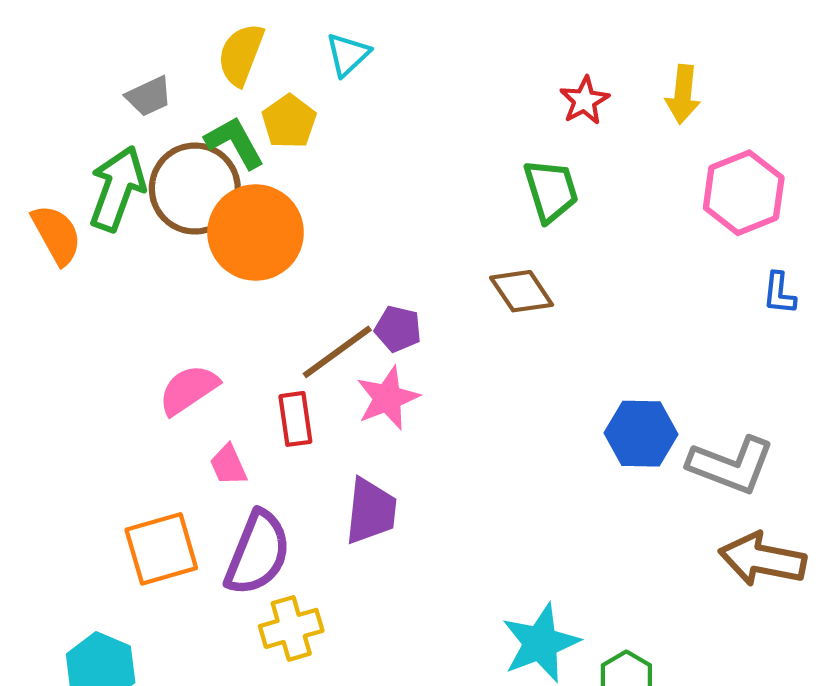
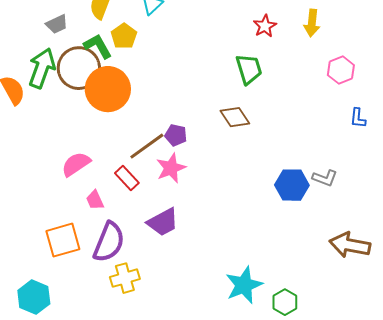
pink hexagon: (744, 193) -> (341, 70), size x0.7
red rectangle: (295, 419) -> (127, 178), turned -35
gray L-shape: (731, 465) -> (325, 178), moved, size x0.6
purple trapezoid: (371, 511) -> (163, 222), turned 56

